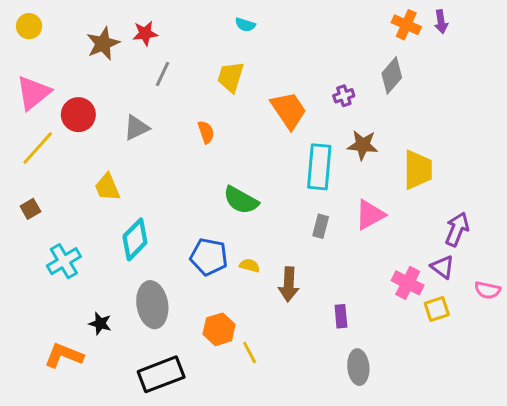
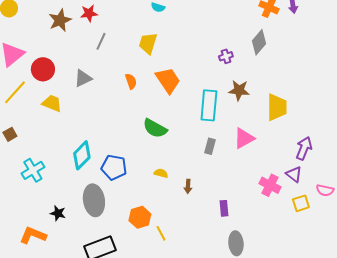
orange trapezoid: (289, 110) -> (168, 80), moved
yellow trapezoid: (107, 187) -> (52, 103), moved, turned 135
blue pentagon: (209, 257) -> (114, 167), moved
brown arrow: (289, 284) -> (188, 186), size x0.6
yellow square: (437, 309) -> (301, 203), moved

